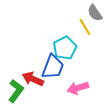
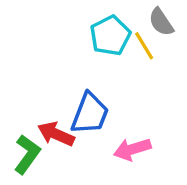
cyan pentagon: (65, 48) -> (110, 36), moved

